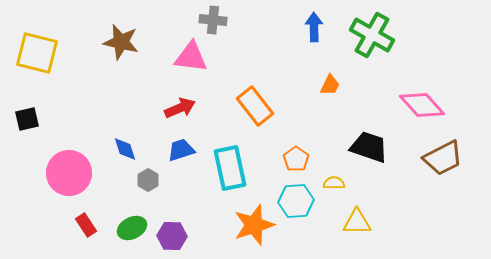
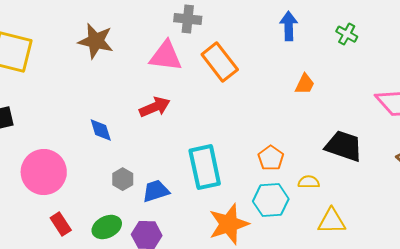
green cross: (372, 35) -> (347, 34), size x0.5
orange rectangle: (255, 106) -> (220, 62), moved
blue diamond: (125, 149) -> (101, 130), moved
blue trapezoid: (181, 150) -> (156, 191), moved

